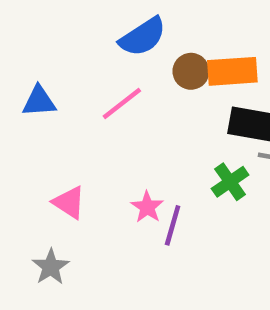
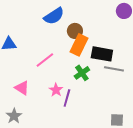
orange rectangle: (232, 71) -> (79, 45), moved, turned -60
pink line: (122, 104) -> (45, 60), moved
green cross: (230, 182) -> (82, 73), moved

